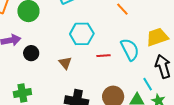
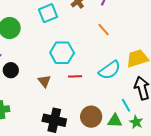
cyan semicircle: (130, 49) -> (110, 70), turned 80
red line: (104, 56) -> (75, 76), moved

